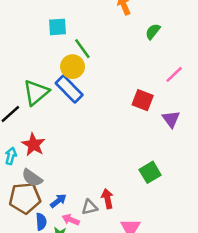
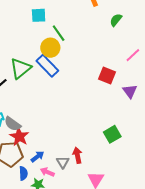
red star: (33, 144) -> (19, 137), moved
gray semicircle: (32, 178) -> (13, 124), moved
gray triangle: (90, 207) -> (63, 162), turned -48

